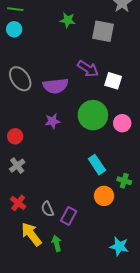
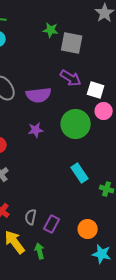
gray square: (103, 31) -> (72, 43), moved
pink circle: (122, 123) -> (104, 111), moved
orange circle: (104, 196) -> (88, 229), moved
gray semicircle: (47, 209) -> (31, 217), turned 35

